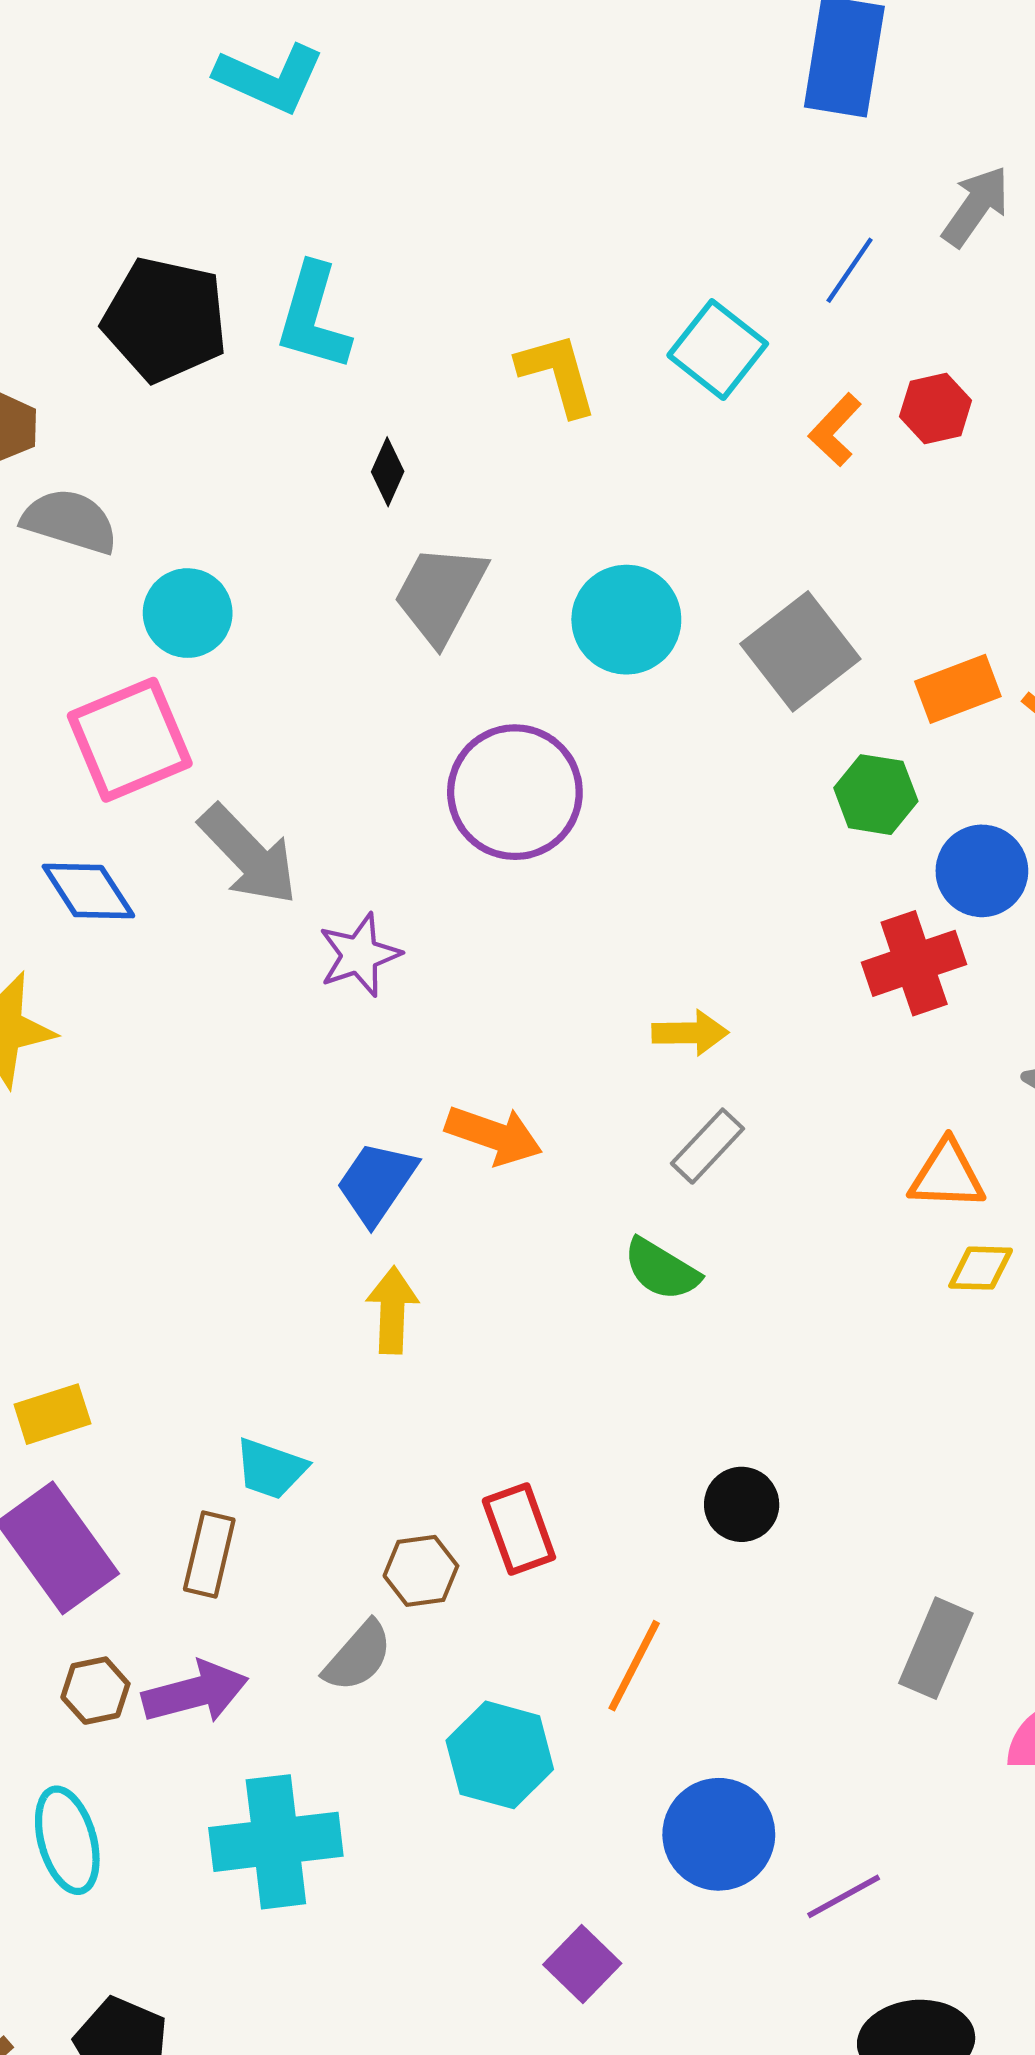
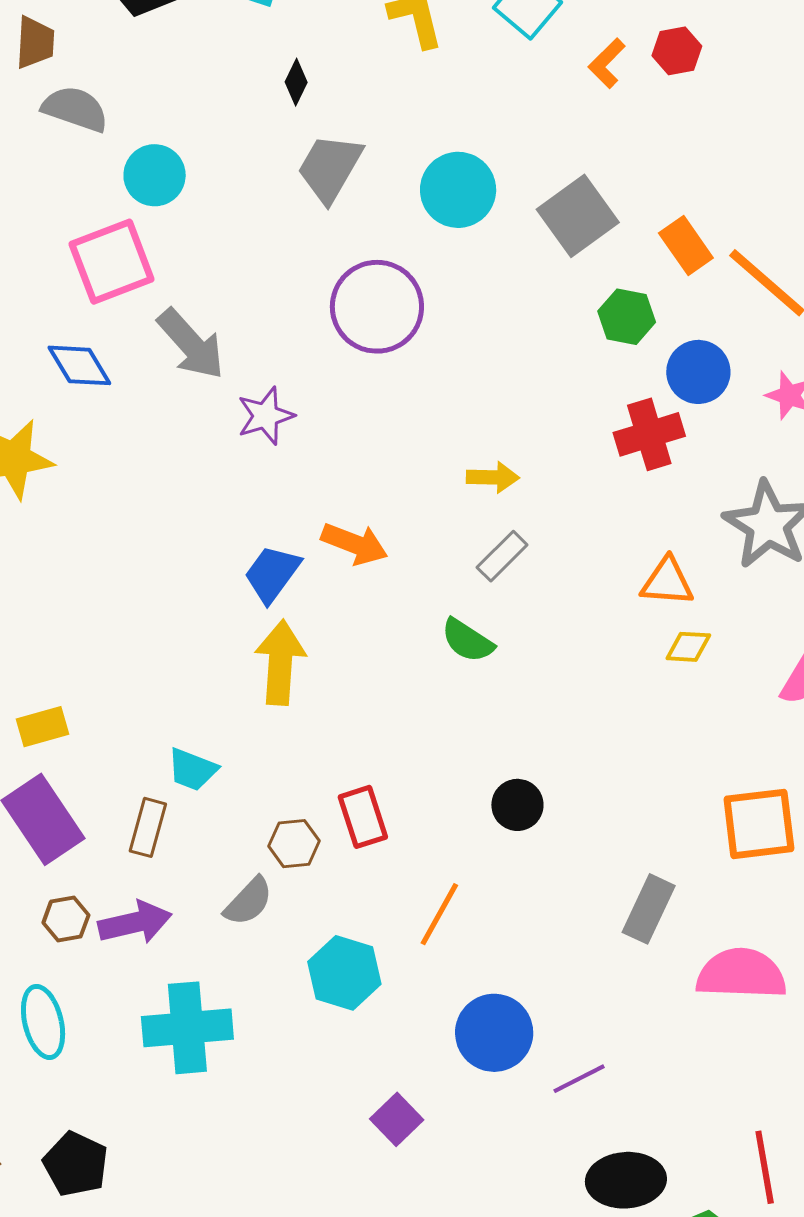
orange rectangle: (958, 689) -> (686, 245), turned 74
yellow arrow: (392, 1310) -> (280, 663), size x1.4

